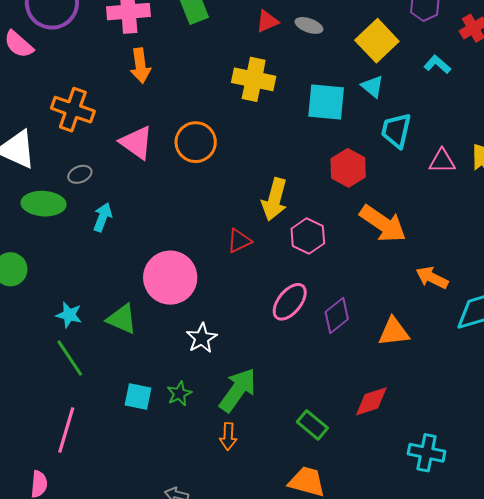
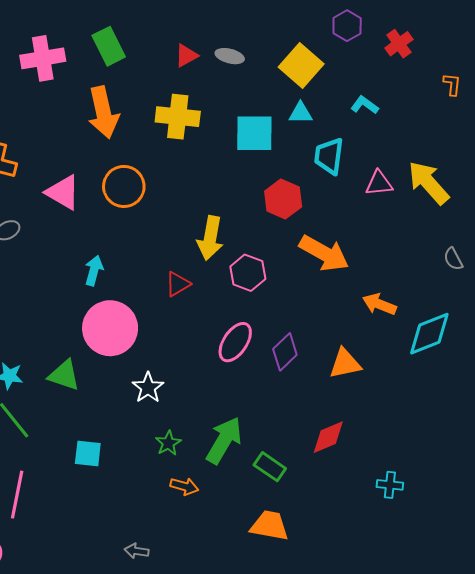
cyan L-shape: (437, 64) -> (365, 105), moved
orange arrow: (140, 66) -> (103, 112), moved, size x1.4
cyan triangle: (372, 87) -> (301, 113), turned -35
cyan arrow: (103, 217) -> (94, 271), moved
green arrow: (238, 390) -> (224, 440), moved
green star: (179, 394) -> (168, 443), moved
orange arrow: (228, 436) -> (184, 486), turned -72
cyan cross: (427, 453) -> (390, 485), size x0.7

